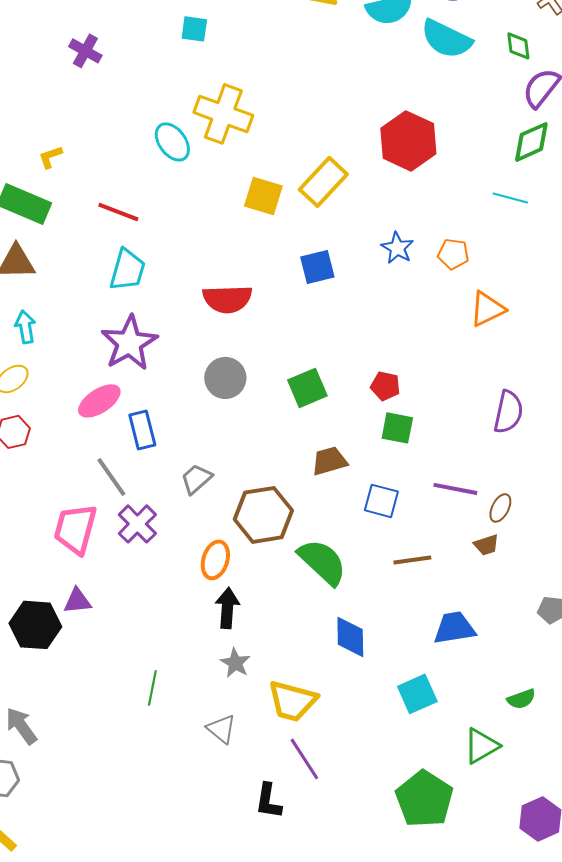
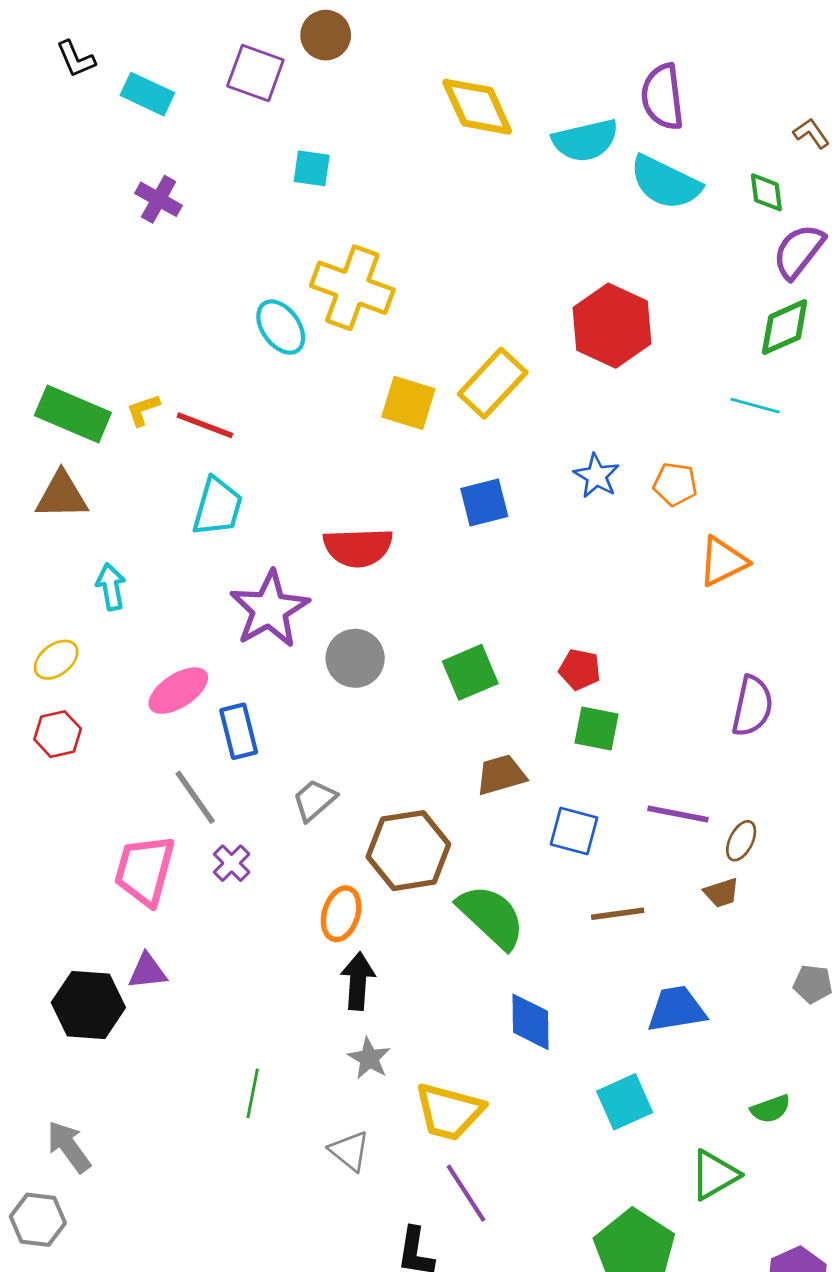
yellow L-shape: (50, 157) -> (143, 410), moved
cyan arrow: (25, 327) -> (111, 587), moved
purple star: (129, 343) -> (269, 609), moved
purple cross: (137, 524) -> (232, 863), size x0.7

